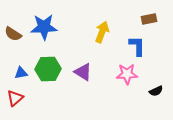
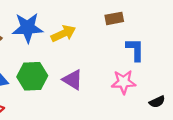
brown rectangle: (149, 19) -> (114, 18), moved
yellow arrow: (102, 32) -> (63, 33), moved, turned 45

